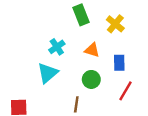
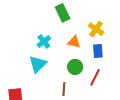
yellow cross: (115, 24) -> (96, 29), moved
red line: (125, 91) -> (95, 77), moved

